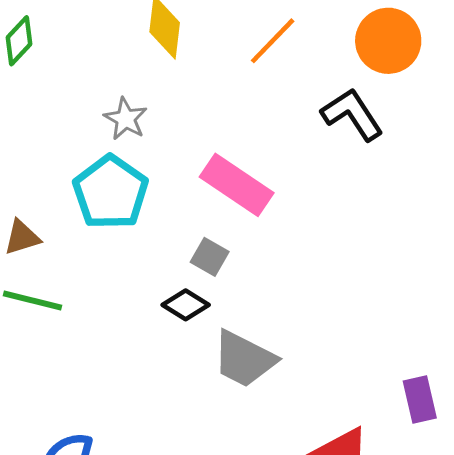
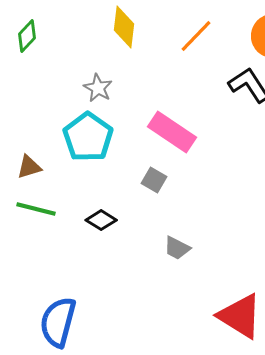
black diamond: (186, 305) -> (101, 220), moved
gray trapezoid: (244, 359) -> (177, 248), size x0.6

